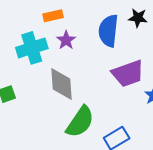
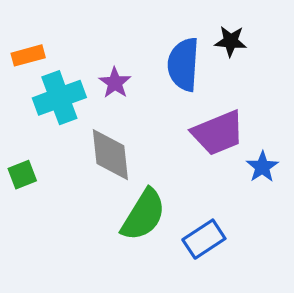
orange rectangle: (53, 16) -> (28, 55), moved

